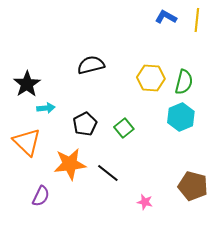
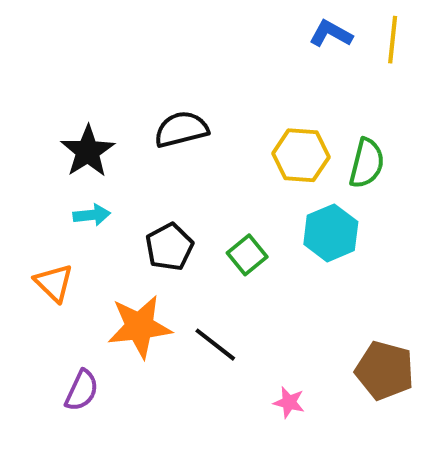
black star: (27, 84) -> (88, 151), moved
cyan hexagon: (181, 117) -> (331, 233), moved
orange triangle: (27, 142) -> (54, 283), size x0.7

